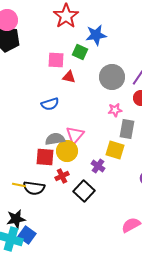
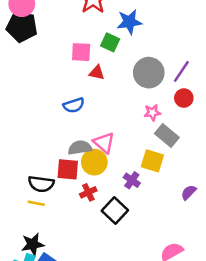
gray rectangle: (127, 129) -> (167, 136), turned -60
pink triangle: (75, 135) -> (104, 143), turned -30
black semicircle: (34, 188) -> (41, 184), moved

